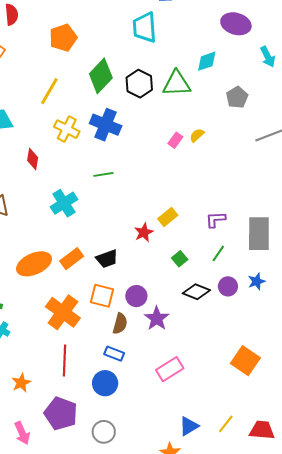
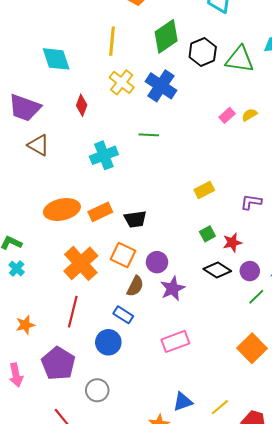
yellow line: (49, 91) -> (112, 41), turned -36
red star: (144, 232) -> (232, 243), moved
green line: (218, 253) -> (256, 297), moved

